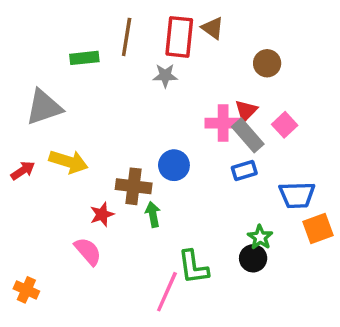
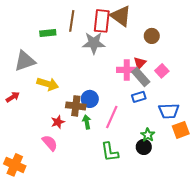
brown triangle: (213, 28) -> (121, 16), size x1.6
gray star: (165, 76) -> (94, 43), size x1.6
yellow arrow: (69, 162) -> (48, 84), moved
blue circle: (174, 165) -> (90, 99), moved
orange cross: (26, 290) -> (15, 165), size x1.5
pink line: (167, 292) -> (112, 117), moved

